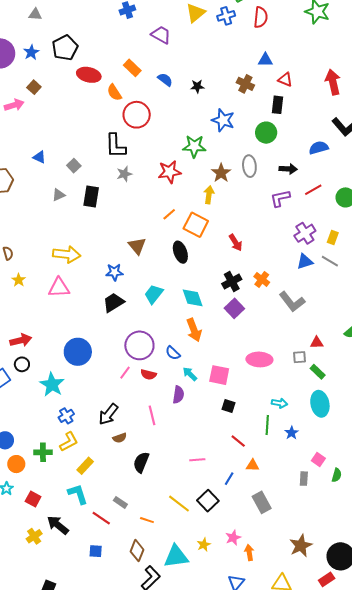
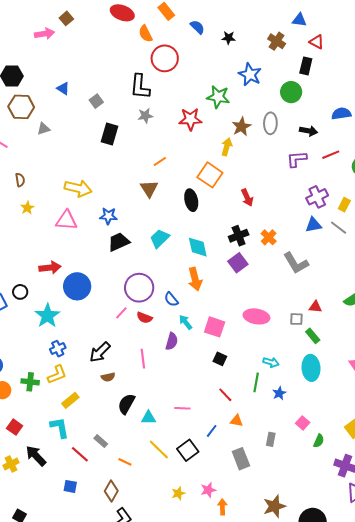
gray triangle: (59, 195) -> (43, 129), moved
orange line: (169, 214) -> (160, 161), moved
blue star: (114, 272) -> (108, 216), moved
red arrow: (21, 340) -> (50, 268), moved
gray rectangle: (304, 479) -> (271, 439), moved
cyan triangle: (176, 556) -> (148, 418), moved, size x0.6

